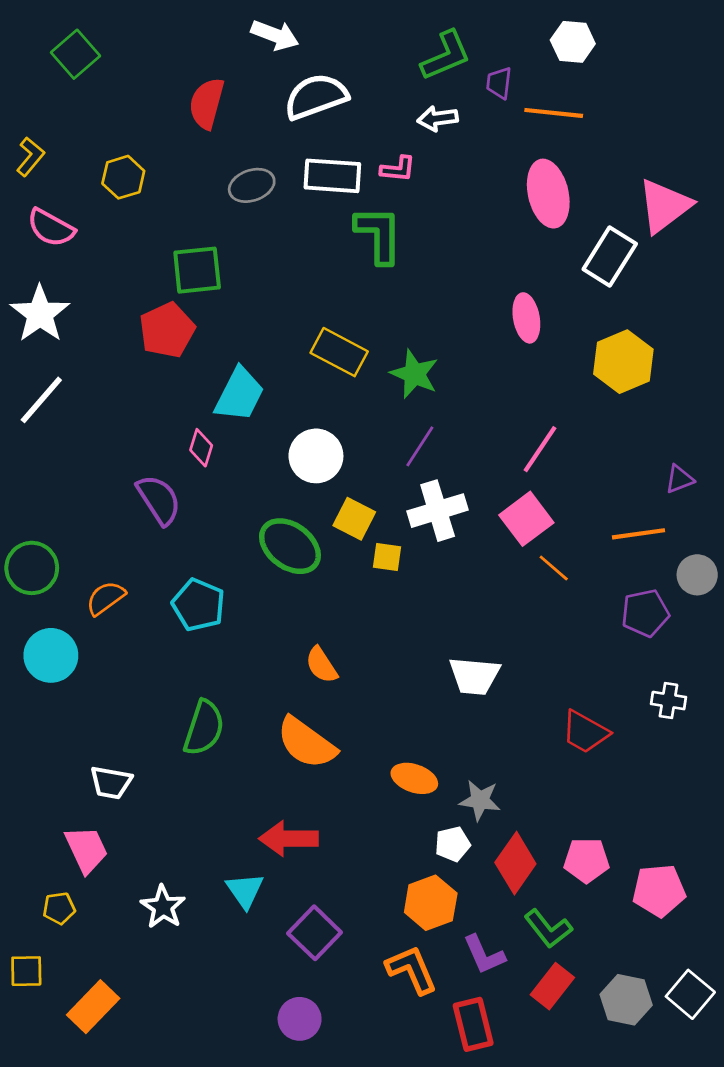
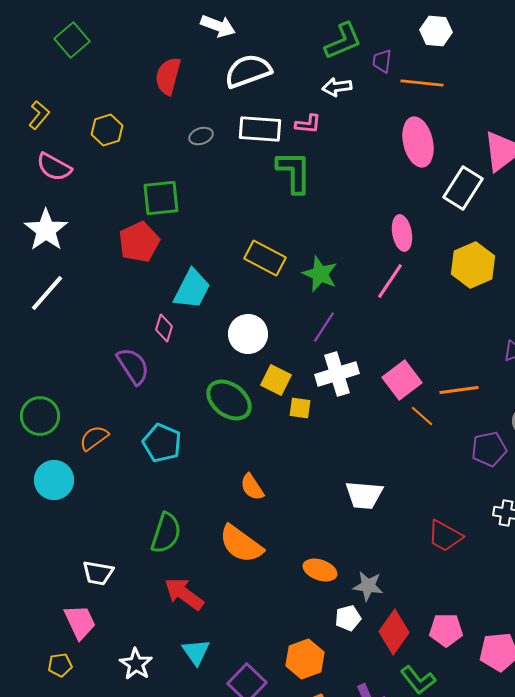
gray ellipse: (252, 185) -> (201, 136), size x0.7
pink line: (540, 449) -> (390, 281), moved
orange line: (638, 534) -> (459, 390), moved
red arrow: (289, 839) -> (184, 594), moved, turned 36
orange hexagon: (431, 903) -> (305, 659), moved

